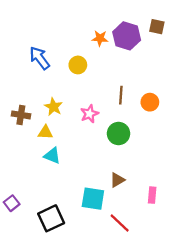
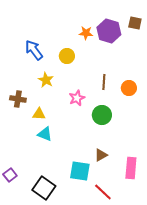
yellow star: (53, 107) -> (46, 80), moved
pink rectangle: (152, 195) -> (131, 168), size x1.5
black square: (51, 218) -> (44, 188), turned -30

